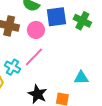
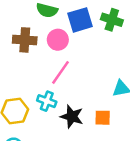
cyan cross: (13, 67) -> (47, 101), moved

